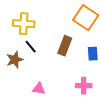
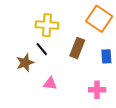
yellow cross: (24, 24) -> (47, 25), moved
pink triangle: (39, 89) -> (50, 83), moved

